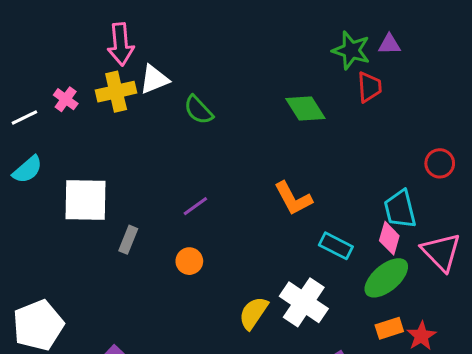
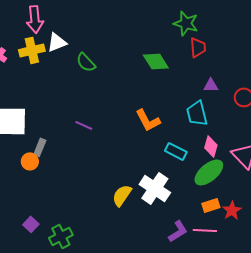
purple triangle: (389, 44) -> (211, 85), moved
purple line: (195, 206) -> (84, 125), turned 60
cyan trapezoid: (400, 209) -> (197, 113), moved
orange circle: (189, 261) -> (30, 161), moved

